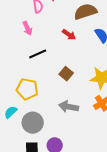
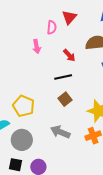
red arrow: (69, 35) -> (69, 55), moved
black line: (38, 54) -> (63, 77), moved

